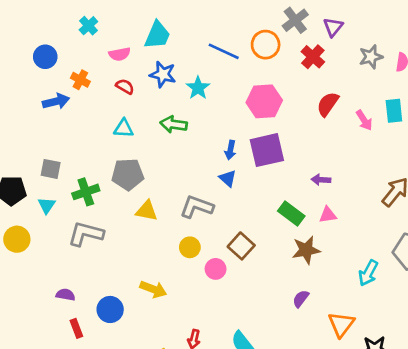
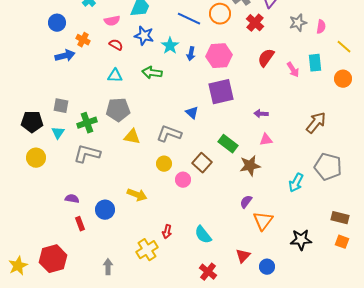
blue arrow: (230, 150) -> (191, 54), moved
green rectangle: (291, 214) -> (228, 144), moved
orange triangle: (341, 324) -> (263, 221), moved

